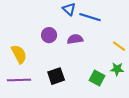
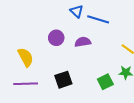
green square: (97, 78) -> (105, 82), turned 35

